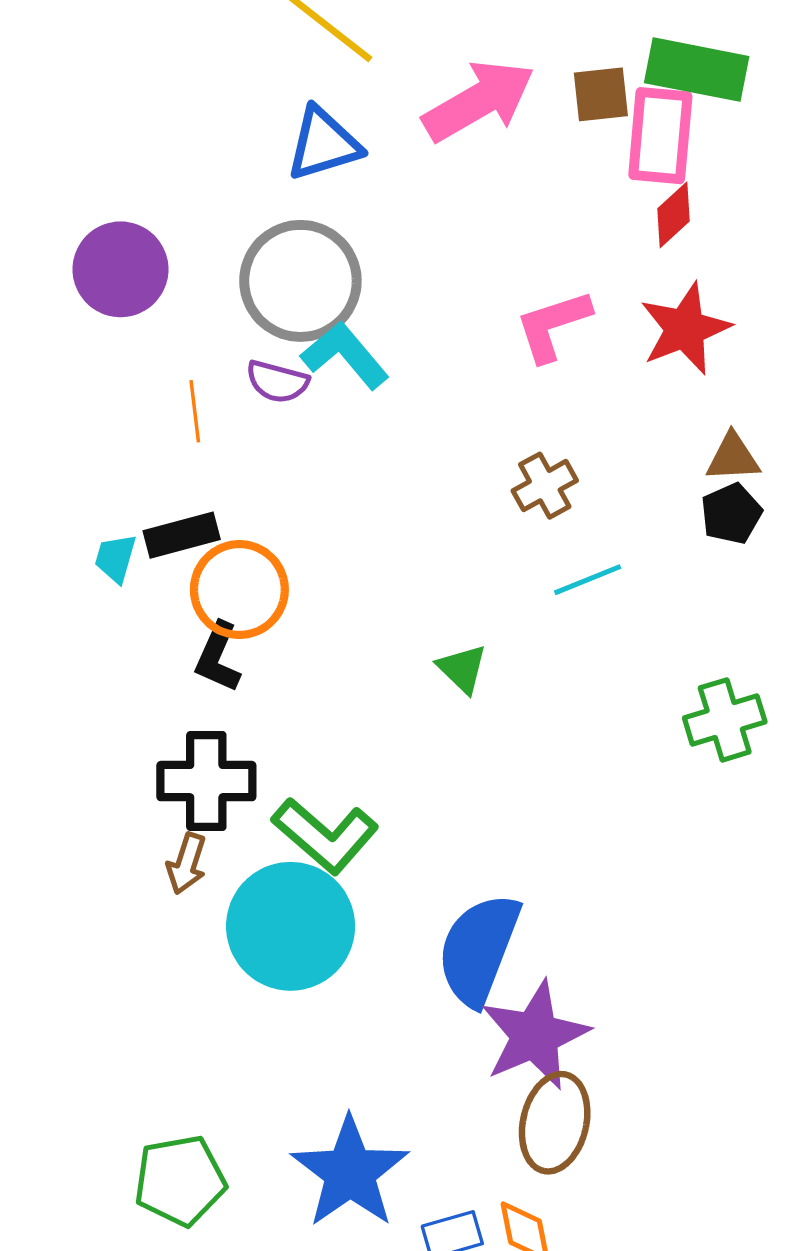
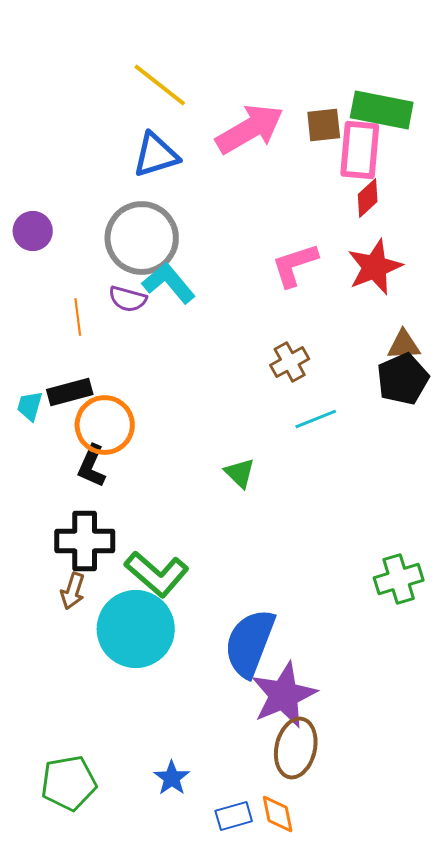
purple circle: (121, 269) -> (33, 231), size x0.7
black pentagon: (731, 514) -> (403, 379), size x1.4
green cross: (725, 720) -> (399, 579), moved
blue star: (350, 1172) -> (172, 778), size x0.5

